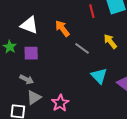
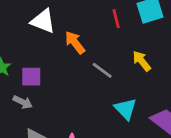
white triangle: (29, 25) -> (43, 21), moved
gray arrow: (27, 79) -> (23, 102), moved

